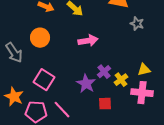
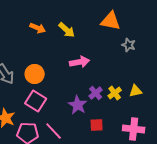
orange circle: (40, 38) -> (35, 74), moved
yellow cross: (121, 80) -> (115, 93), moved
pink cross: (142, 93) -> (134, 129), moved

